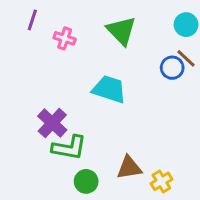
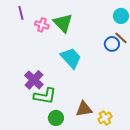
purple line: (32, 20) -> (21, 13), turned -32
green triangle: (121, 31) -> (63, 23), moved
cyan trapezoid: (109, 89) -> (71, 58), turned 30

